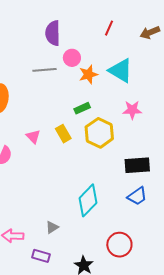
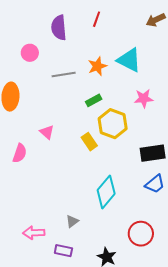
red line: (109, 28) -> (97, 19), moved
pink circle: (72, 58) -> (30, 53), moved
gray line: (45, 70) -> (64, 74), moved
yellow rectangle: (63, 134) -> (89, 142), moved

